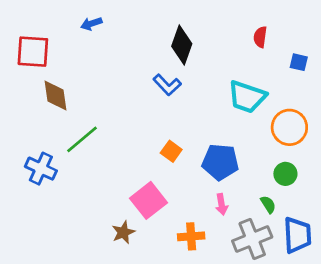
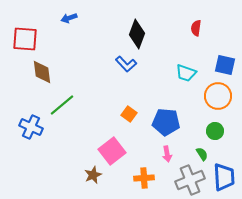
blue square: (299, 62) -> (225, 65), moved, size x1.5
cyan trapezoid: (247, 97) -> (186, 73), size x0.7

